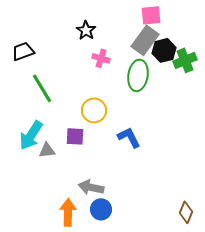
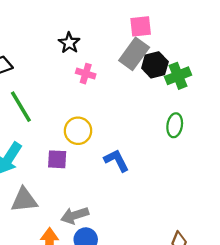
green ellipse: (138, 75) -> (175, 125), moved, size x0.7
gray triangle: (47, 150) -> (24, 200), moved, size x1.5
gray arrow: (91, 187) -> (75, 215), turned -30

